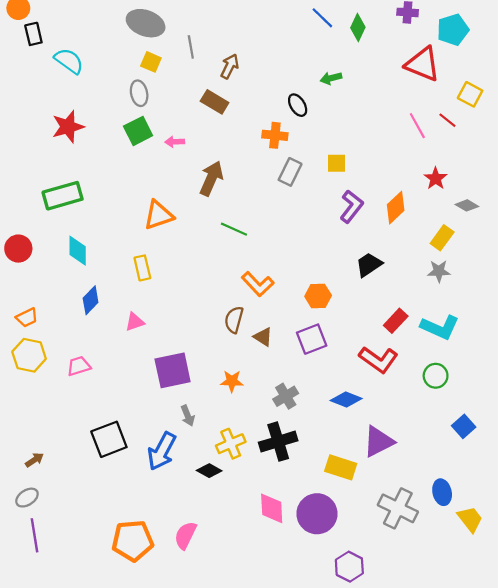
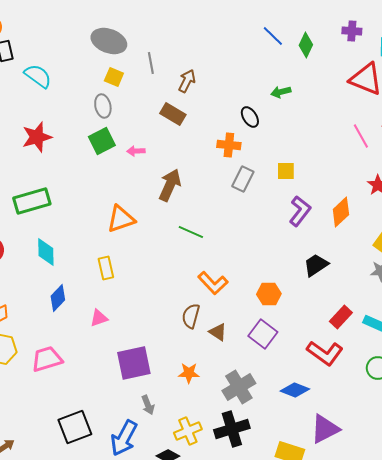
purple square: (312, 339) -> (263, 334), turned -32
pink trapezoid: (79, 366) -> (47, 359), size x1.4
gray cross: (286, 396) -> (239, 387), size x1.4

